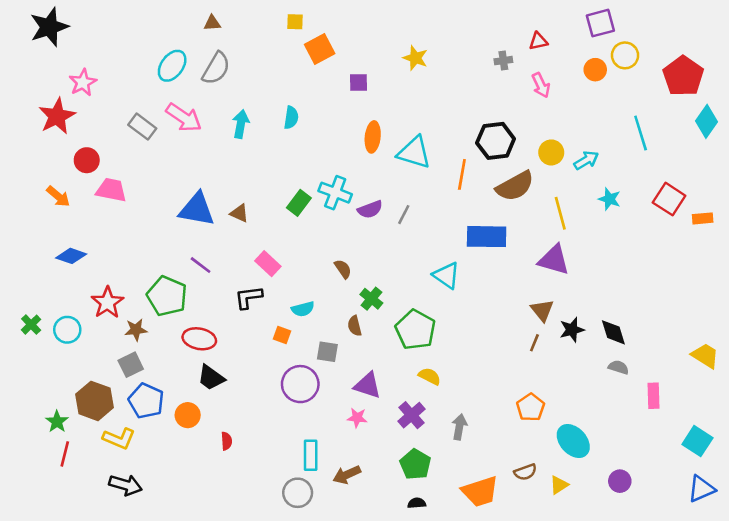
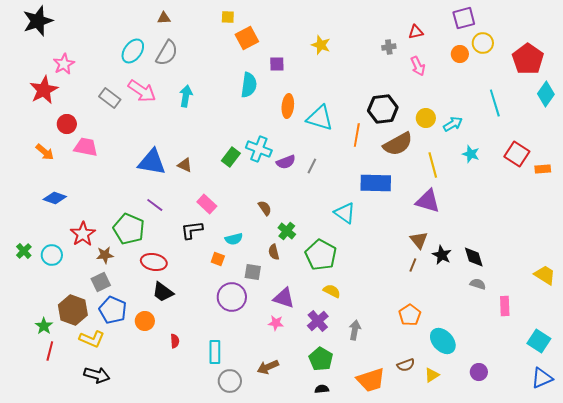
cyan semicircle: (291, 118) -> (249, 85), moved, size x1.4
black star: (572, 330) -> (442, 255), turned -30
cyan rectangle: (311, 455) -> (215, 352), moved

